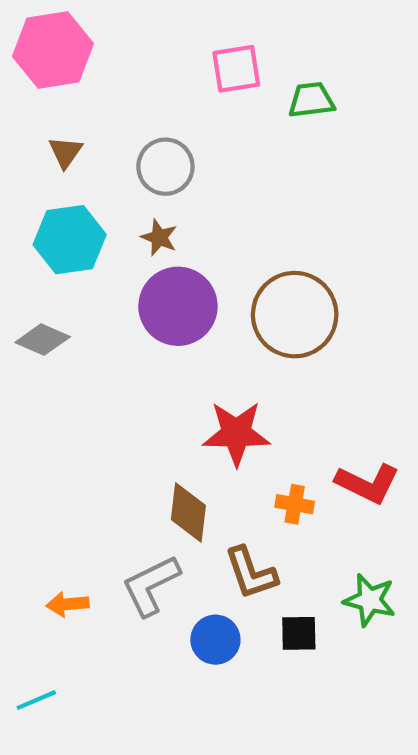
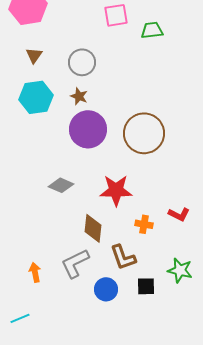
gray diamond: (43, 340) -> (61, 185), moved
red L-shape: (368, 483) -> (179, 214), size x0.7
orange arrow: (68, 604) -> (35, 272), turned 84

